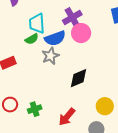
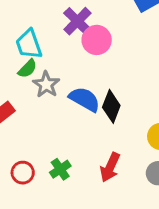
blue semicircle: (55, 38) -> (85, 99), moved, turned -115
gray star: (50, 56) -> (46, 84), moved
black diamond: (79, 78) -> (111, 106), turned -30

